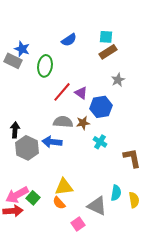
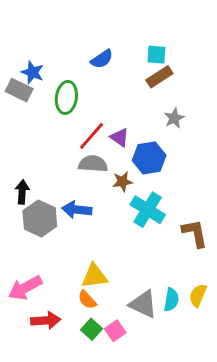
gray semicircle: (63, 122) -> (93, 164), moved
cyan cross: (100, 142) -> (148, 210), size x1.6
cyan semicircle: (116, 193) -> (171, 300), moved
green square: (33, 198) -> (92, 329), moved
yellow semicircle: (134, 200) -> (198, 295), turned -147
red arrow: (13, 211) -> (46, 320), moved

